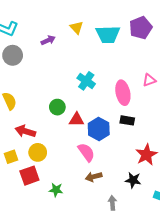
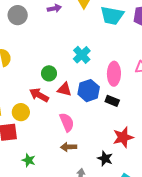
blue hexagon: (99, 129) -> (89, 91), moved
red arrow: (25, 131) -> (39, 95), moved
green star: (56, 190) -> (29, 160), moved

